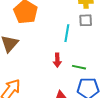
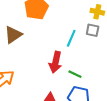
red arrow: (57, 60) -> (56, 62), size x1.5

